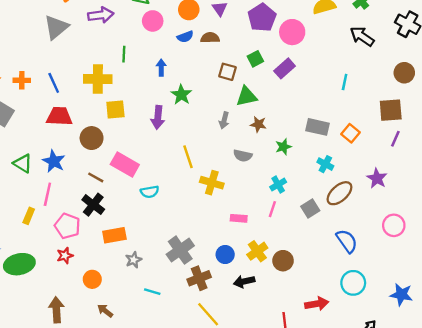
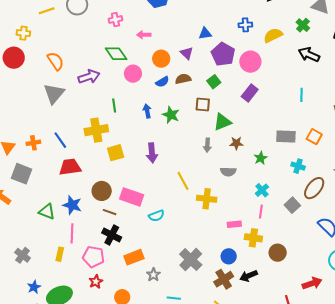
green square: (255, 59) -> (214, 82), moved
green star: (181, 95) -> (171, 115), moved
brown circle: (92, 138) -> (102, 191), moved
yellow cross: (257, 251) -> (253, 238), moved, turned -36
brown cross: (199, 278) -> (224, 279), moved

